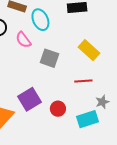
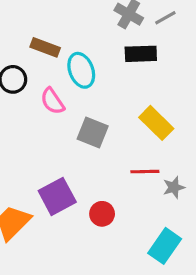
gray star: (102, 102) -> (174, 187), moved
cyan rectangle: (87, 119) -> (165, 246), moved, turned -40

